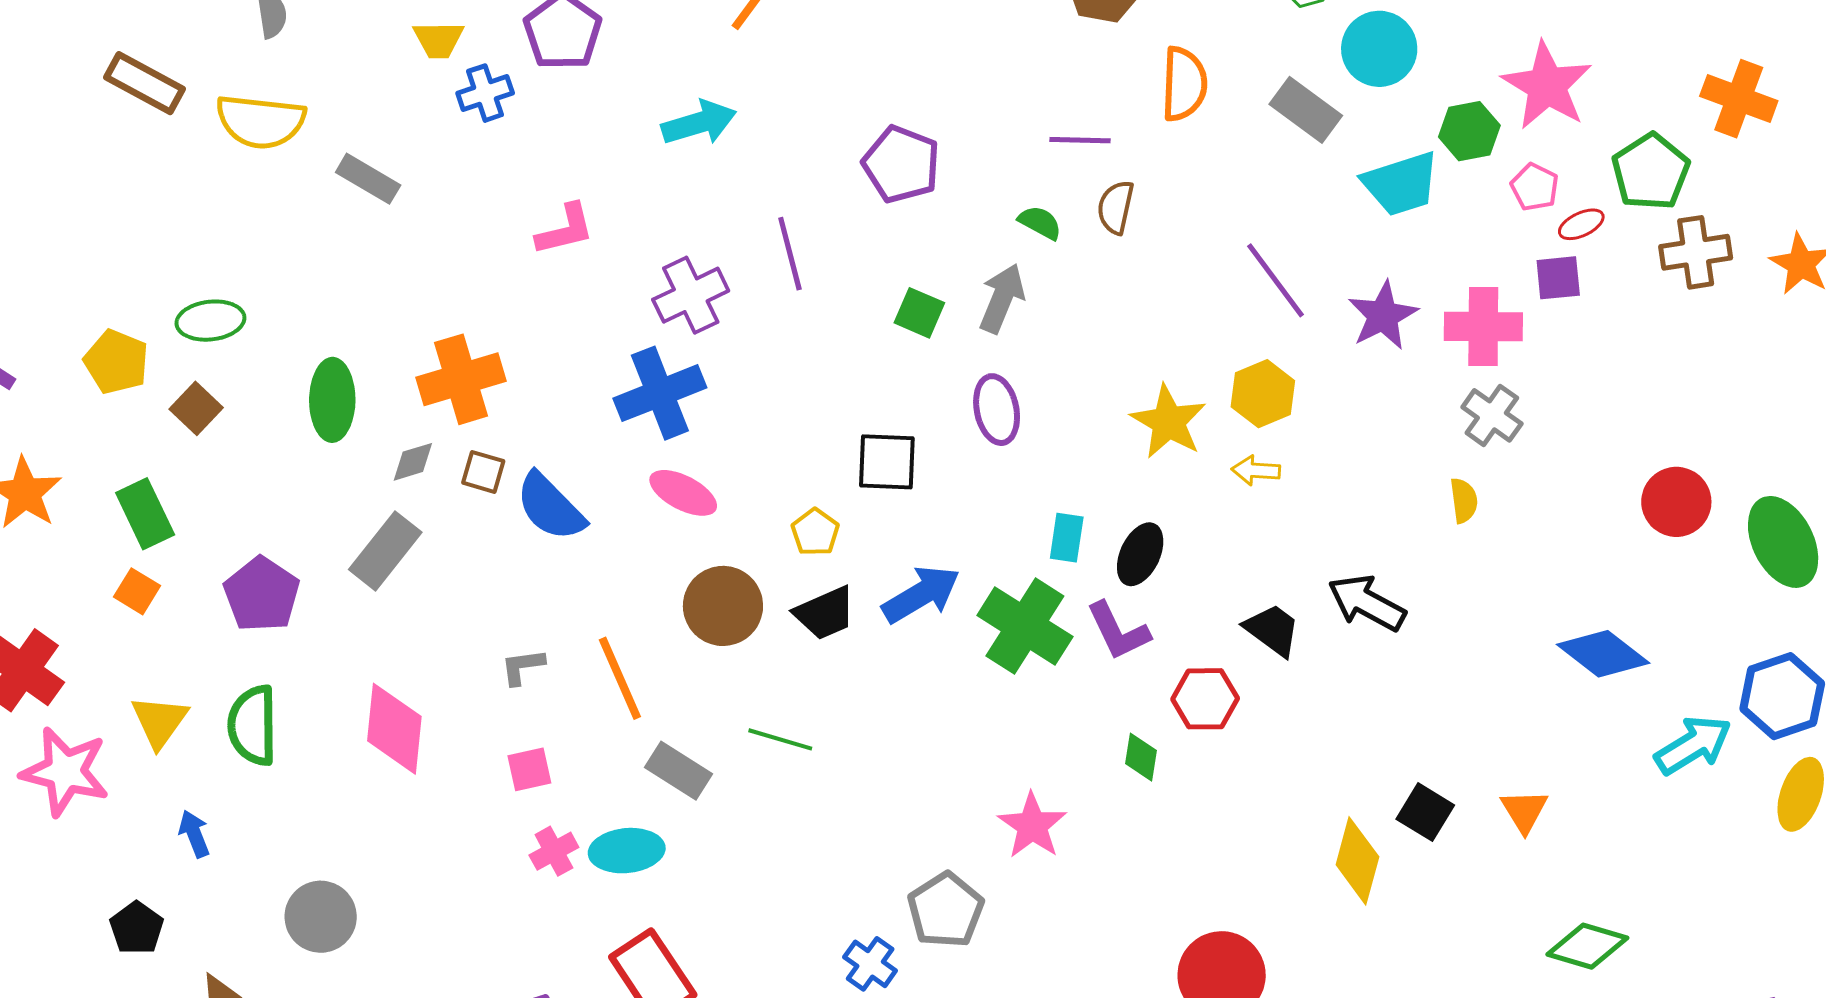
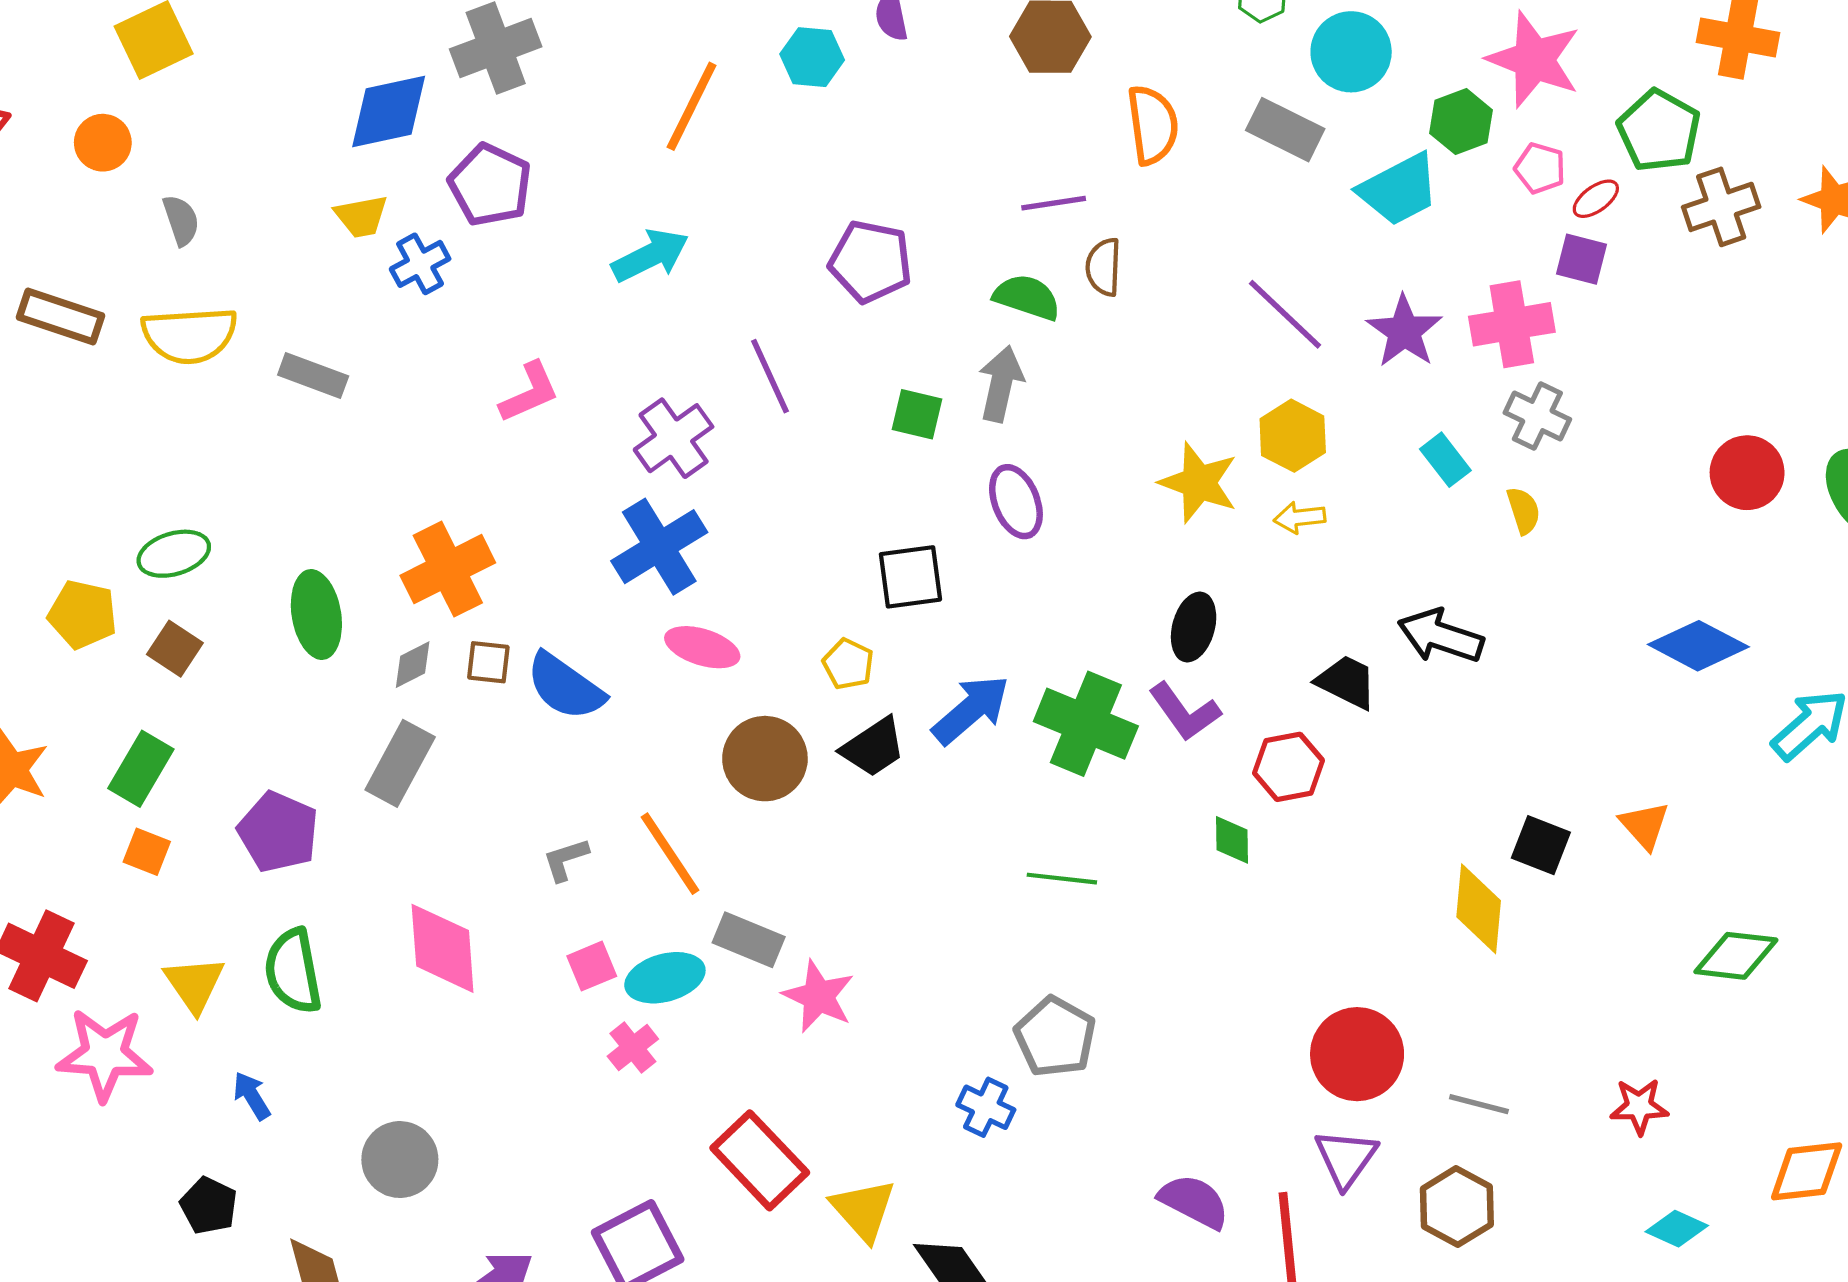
green semicircle: (1040, 223) -> (1027, 297), size x1.4
purple square: (1558, 278) -> (1582, 259), turned 30
green rectangle: (145, 514) -> (141, 769), turned 66
cyan rectangle: (1067, 538) -> (1445, 460), moved, turned -36
green line: (780, 739) -> (1062, 879), moved
pink star: (1032, 826) -> (818, 996), moved
cyan ellipse: (627, 851) -> (665, 978), moved

